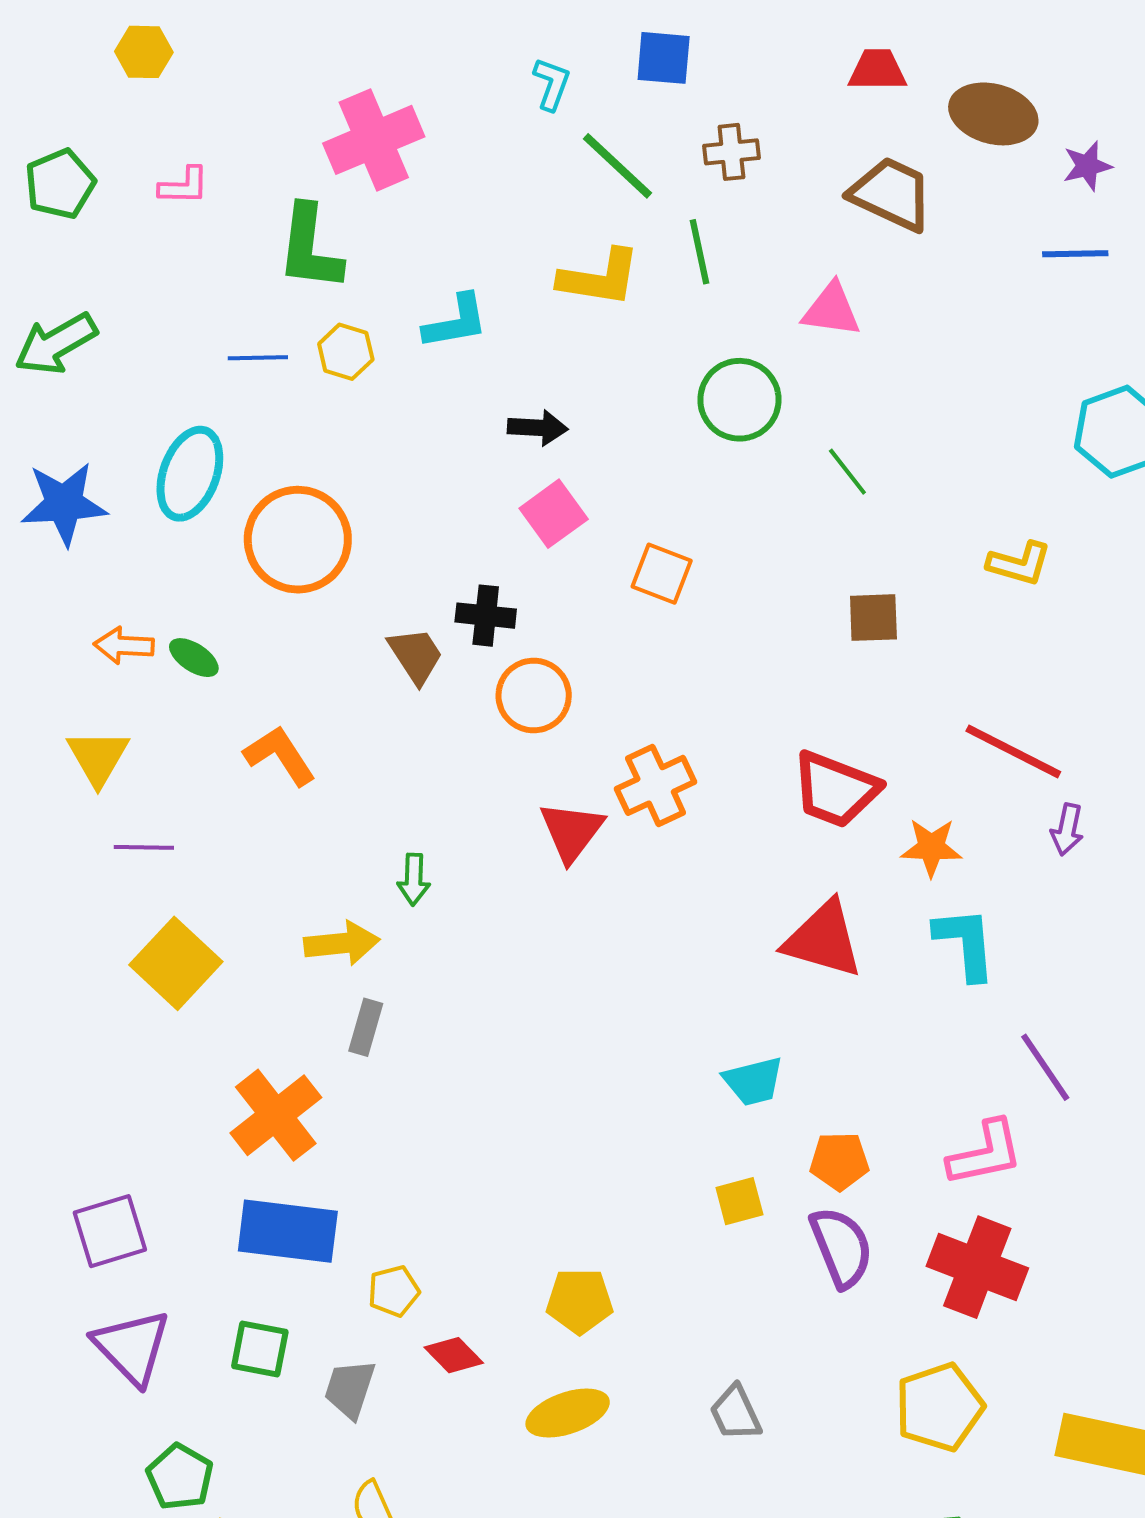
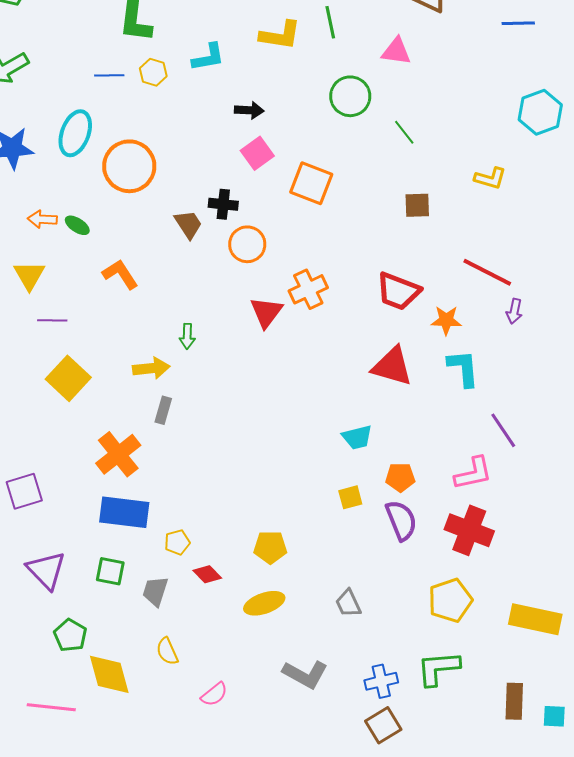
orange square: (662, 574) -> (311, 183), size x1.4
purple square: (110, 1231) -> (24, 491), moved

